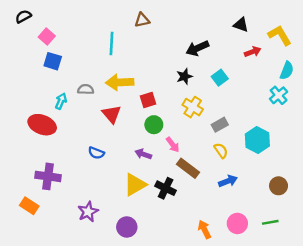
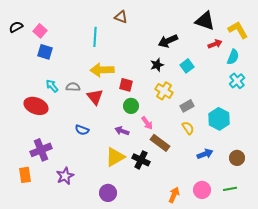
black semicircle: (23, 16) -> (16, 27), moved
brown triangle: (142, 20) -> (121, 17), turned 32
black triangle: (241, 25) -> (205, 21), size x1.5
cyan semicircle: (287, 71) -> (233, 57), moved
gray semicircle: (86, 89) -> (73, 87), moved
red square: (148, 100) -> (126, 85), turned 32
cyan arrow: (61, 101) -> (52, 86), turned -64
purple cross: (48, 176) -> (41, 150), turned -30
blue arrow: (228, 181) -> (205, 154), moved
orange rectangle: (29, 206) -> (25, 175), turned 49
purple star: (88, 212) -> (65, 176), moved
orange arrow: (204, 229) -> (174, 195), turned 49

